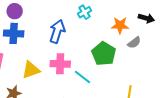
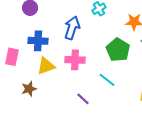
blue cross: (14, 33) -> (38, 41), moved
cyan line: (83, 77) -> (107, 80), moved

